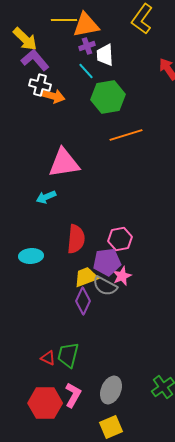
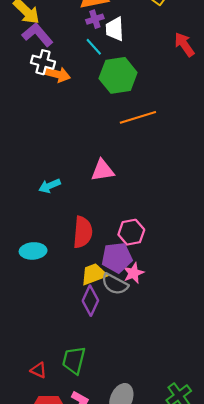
pink triangle: (64, 163) -> (103, 170), moved, size x0.7
red triangle: (48, 358) -> (39, 370), moved

